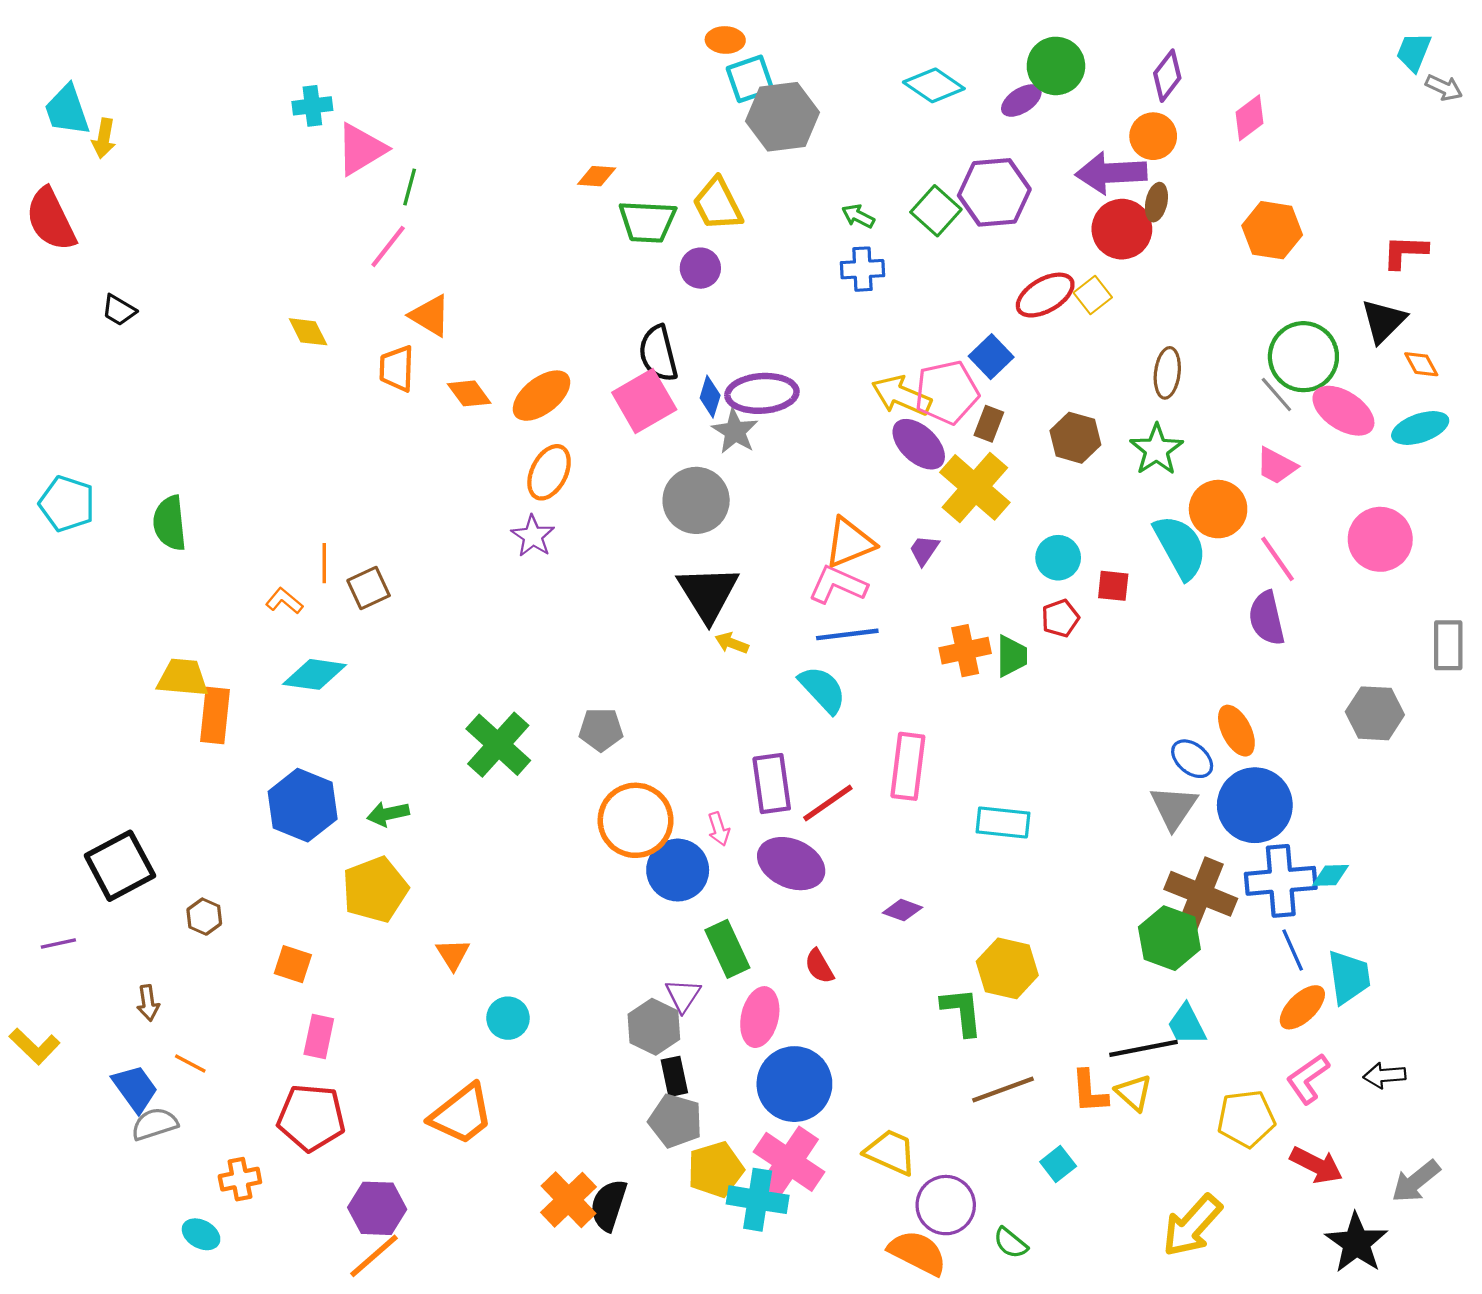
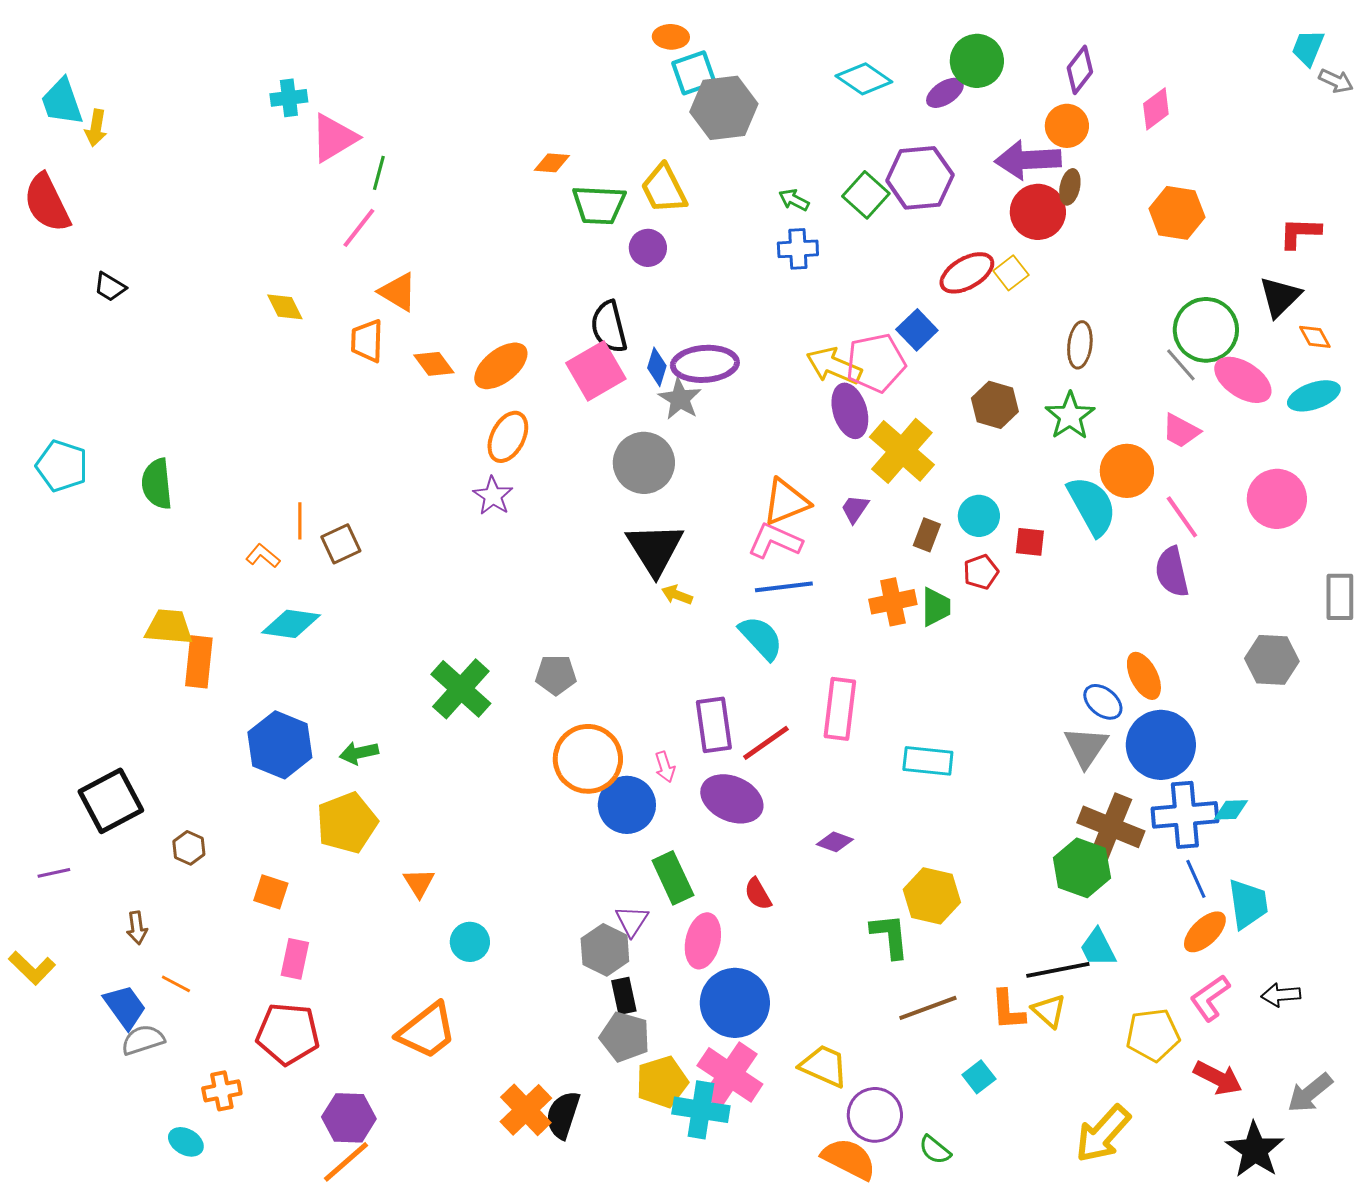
brown rectangle: (989, 424) -> (927, 535), moved
purple ellipse: (919, 444) -> (850, 411), turned 30

